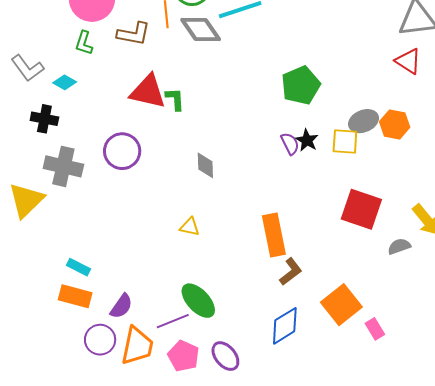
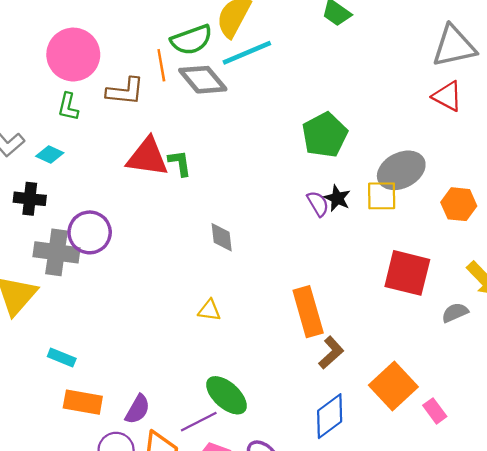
gray ellipse: (364, 121) -> (401, 170), size x1.4
orange hexagon: (395, 124) -> (459, 204), moved
purple circle: (122, 151) -> (90, 232), moved
cyan rectangle: (79, 267) -> (62, 357), moved

